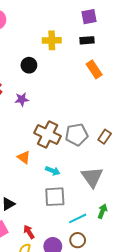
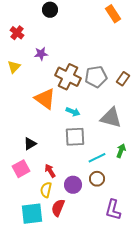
purple star: (22, 99) -> (41, 54), moved
orange triangle: (24, 157) -> (45, 99), size x1.6
gray triangle: (92, 177) -> (111, 118), turned -40

